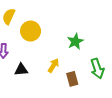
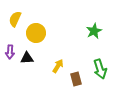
green star: (75, 41) -> (94, 31), moved
black triangle: (21, 70) -> (27, 58), moved

